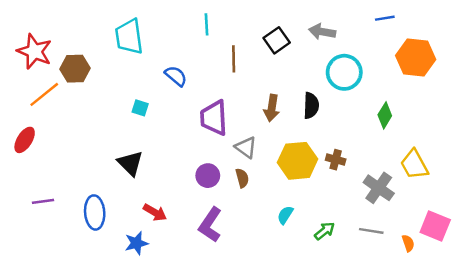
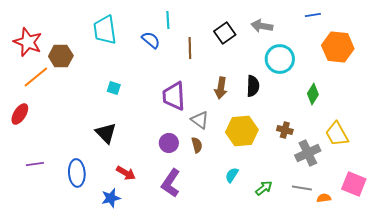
blue semicircle: (176, 76) -> (151, 40), moved
brown cross: (336, 160) -> (285, 130), moved
gray cross: (379, 188) -> (308, 153), turned 30
orange semicircle: (408, 243) -> (324, 198), moved, turned -80

